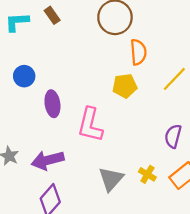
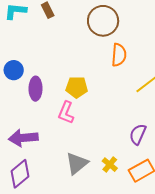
blue circle: (24, 76) -> (14, 70), moved
yellow pentagon: (125, 86) -> (77, 87), moved
pink L-shape: (90, 125) -> (66, 113), size x0.7

